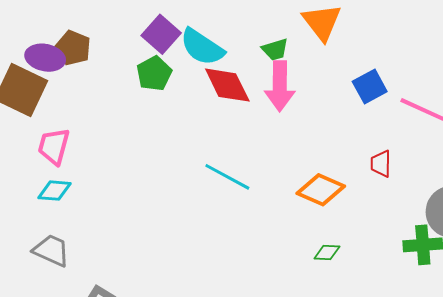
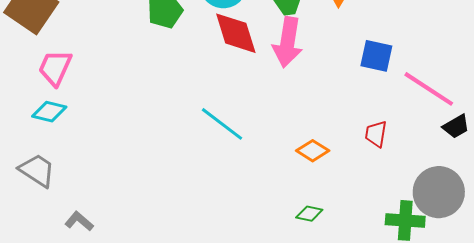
blue square: (370, 86) -> (376, 56), turned 32
orange diamond: (321, 190) -> (313, 151), size x0.7

